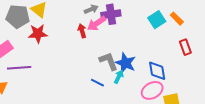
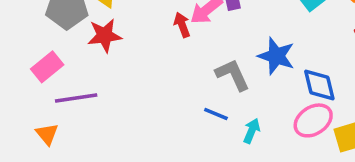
blue star: (125, 63) -> (276, 56), moved
cyan arrow: (119, 77) -> (252, 131), moved

